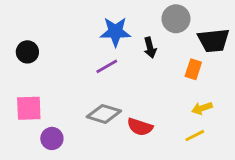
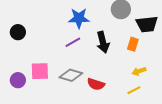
black arrow: (150, 48) -> (103, 42), moved, size x1.5
pink square: (29, 108) -> (40, 71), moved
purple circle: (52, 138) -> (18, 80), moved

